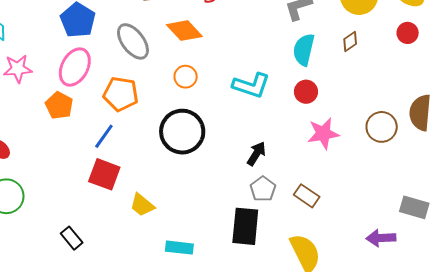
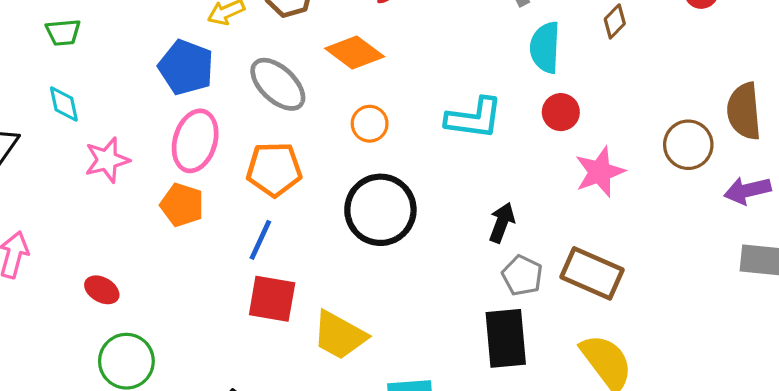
brown rectangle: (307, 196) -> (592, 273), size x1.5
yellow trapezoid: (142, 205) -> (340, 335), size x1.4
purple arrow: (381, 238) -> (747, 190), moved

